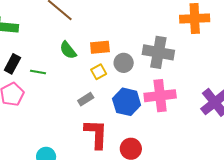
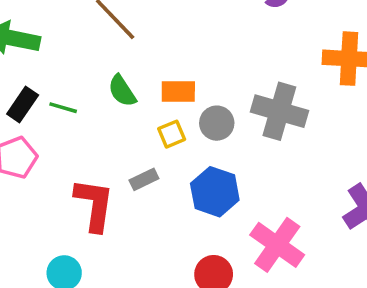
green line: (38, 72) -> (63, 108), moved
pink cross: (160, 96) -> (277, 245), moved, turned 36
red L-shape: (96, 134) -> (94, 205), moved

